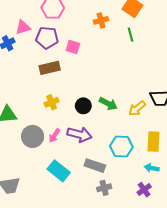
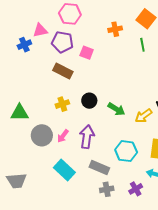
brown rectangle: (50, 68) -> (63, 71), turned 36
black circle: (83, 106) -> (89, 101), moved
purple arrow: (80, 134) -> (87, 137), turned -100
purple cross: (144, 190) -> (136, 189), moved

